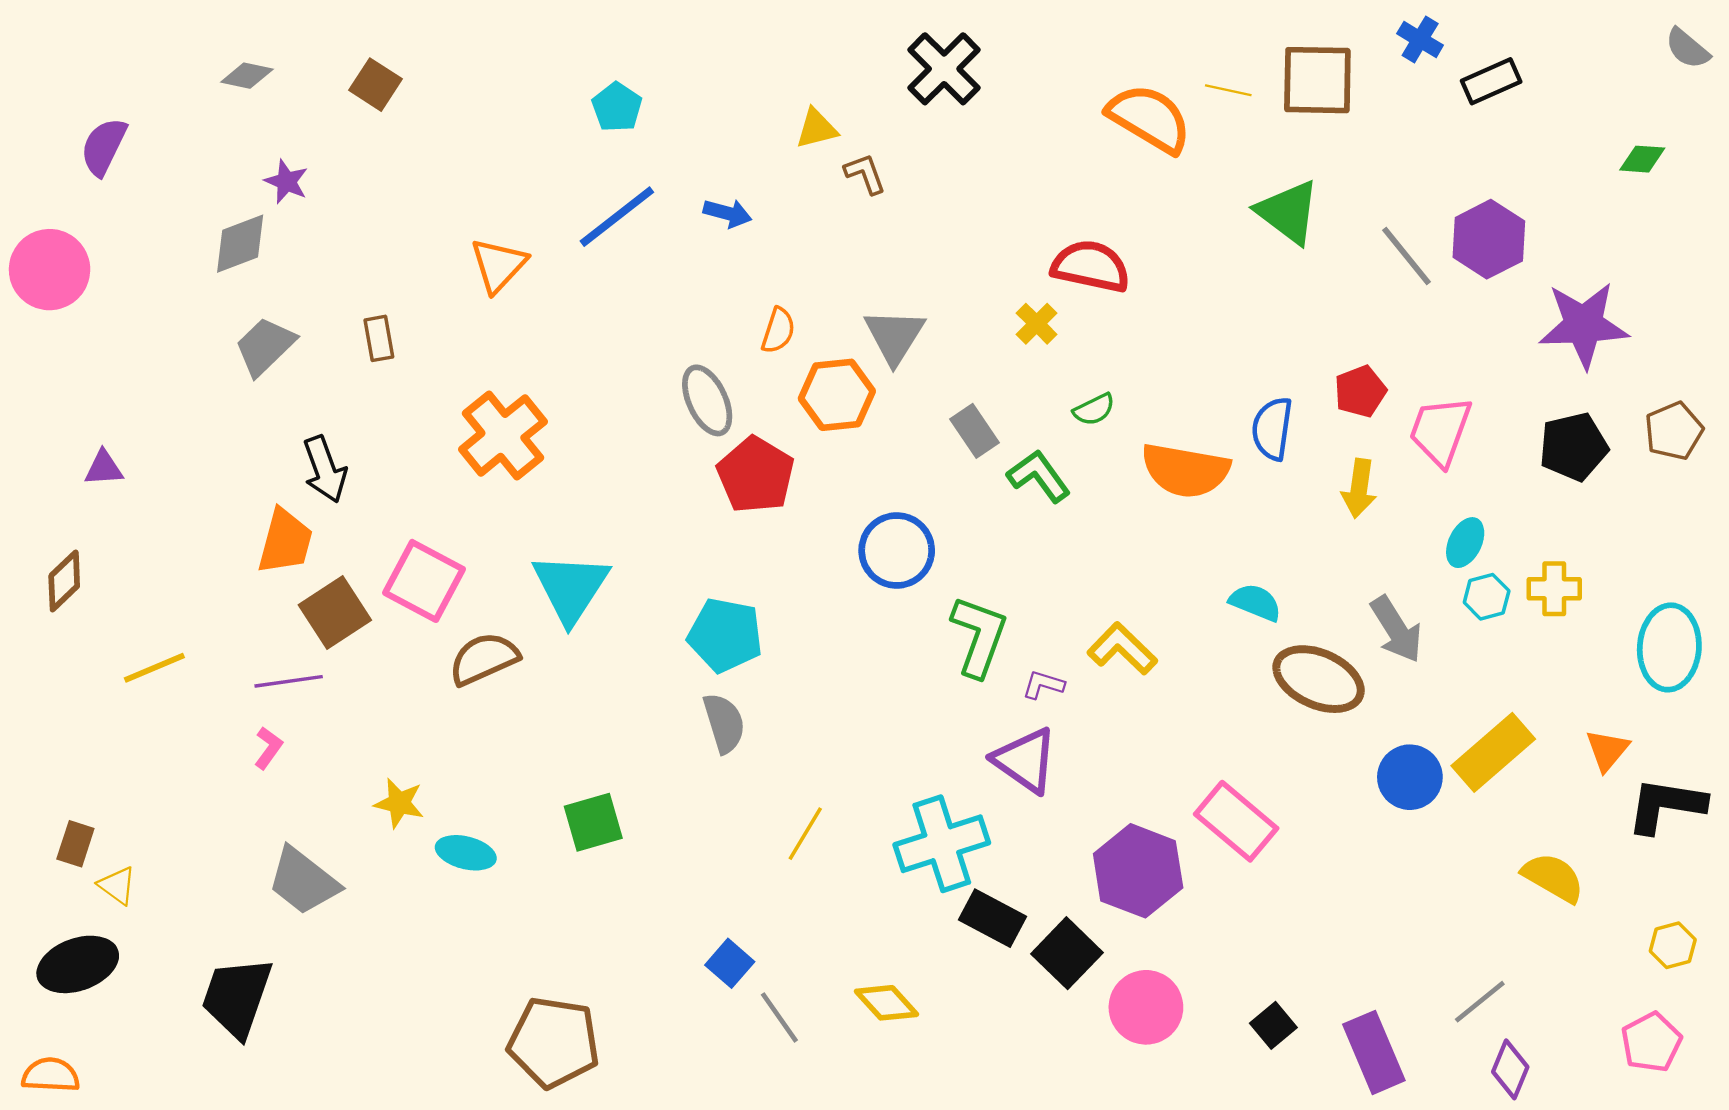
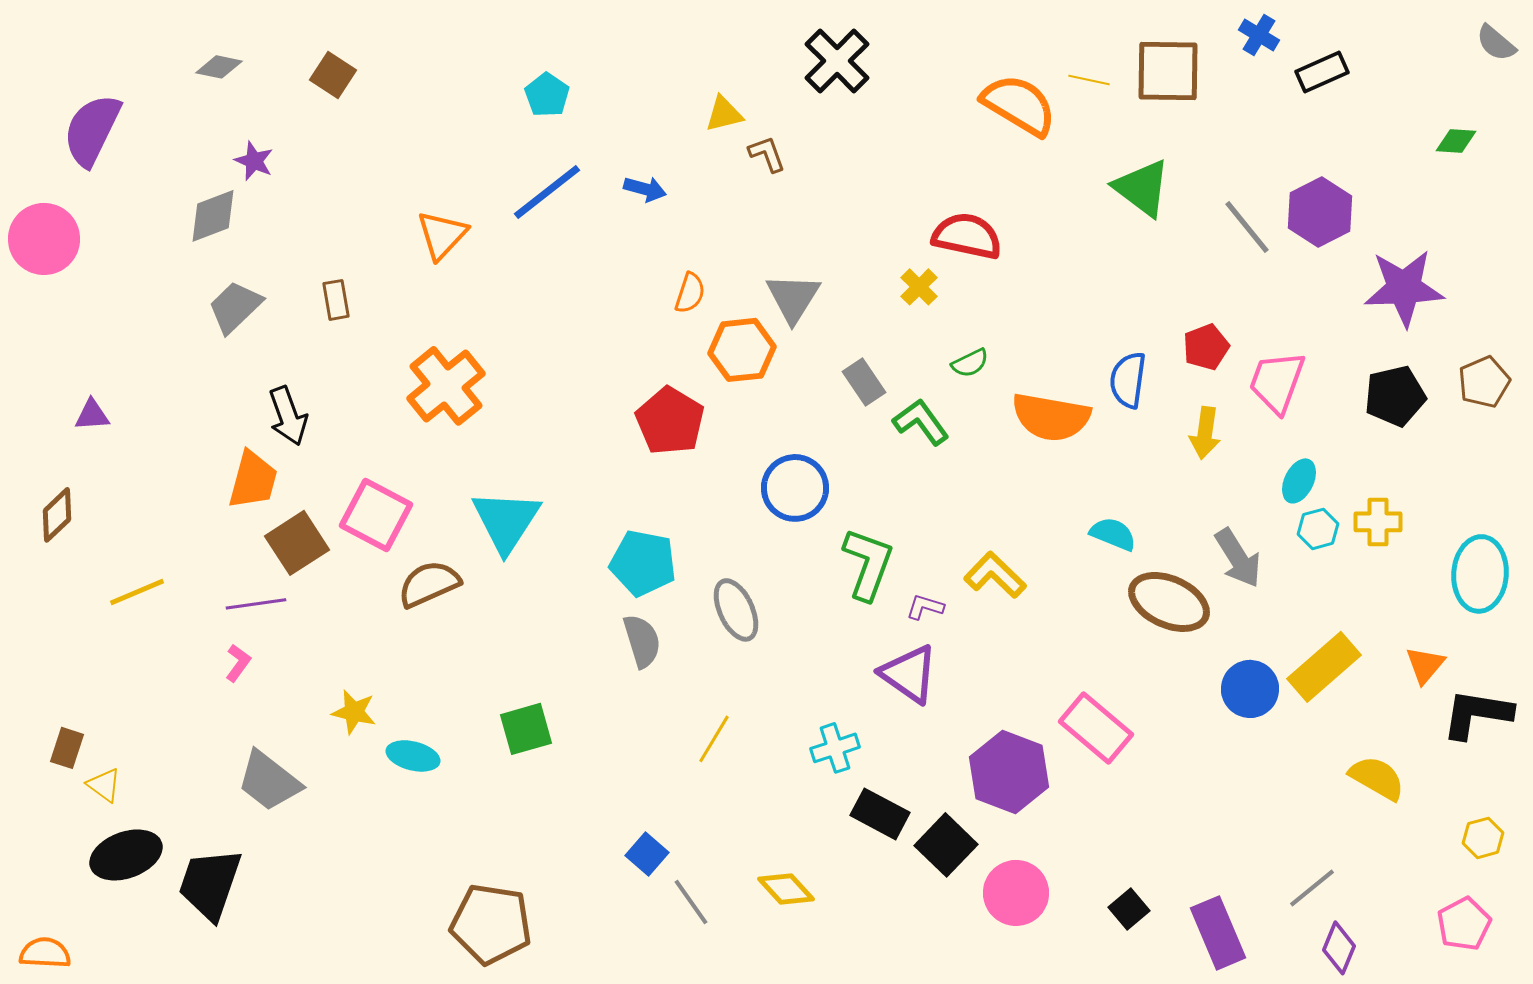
purple semicircle: (104, 147) -> (92, 130), size x1.4
gray ellipse: (707, 400) -> (736, 610), moved
cyan cross: (942, 844) -> (835, 748), size x0.6
black ellipse: (78, 964) -> (126, 855), moved

